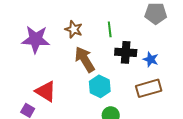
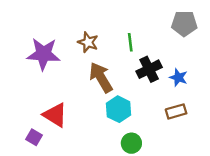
black cross: (126, 52) -> (149, 69), turned -30
brown rectangle: (149, 88) -> (176, 111), size x0.7

